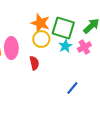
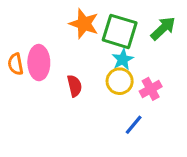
yellow circle: (41, 39) -> (120, 81), moved
pink cross: (84, 47) -> (151, 89), moved

